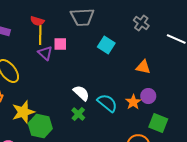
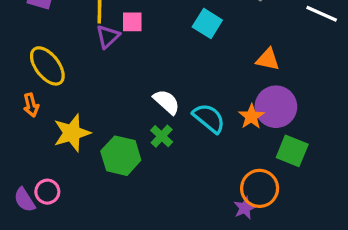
purple triangle: (45, 53) -> (108, 37), turned 35
purple circle: (148, 96) -> (276, 107), size x1.6
green hexagon: (40, 126) -> (121, 156), moved

